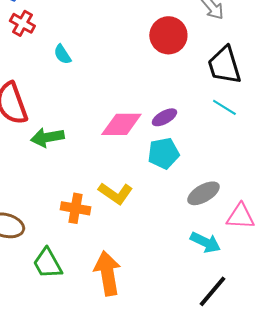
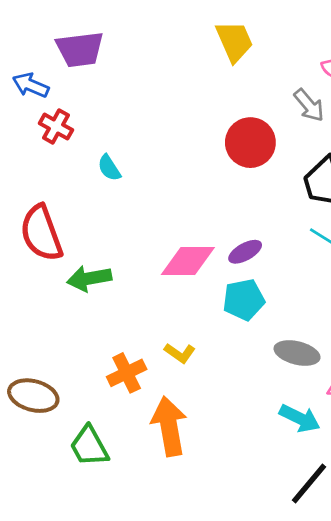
yellow L-shape: (115, 193) -> (180, 353), size x0.7
gray ellipse: (203, 193) -> (297, 353), turned 44
orange cross: (75, 208) -> (127, 373), turned -36
orange arrow: (107, 273) -> (169, 426), moved

